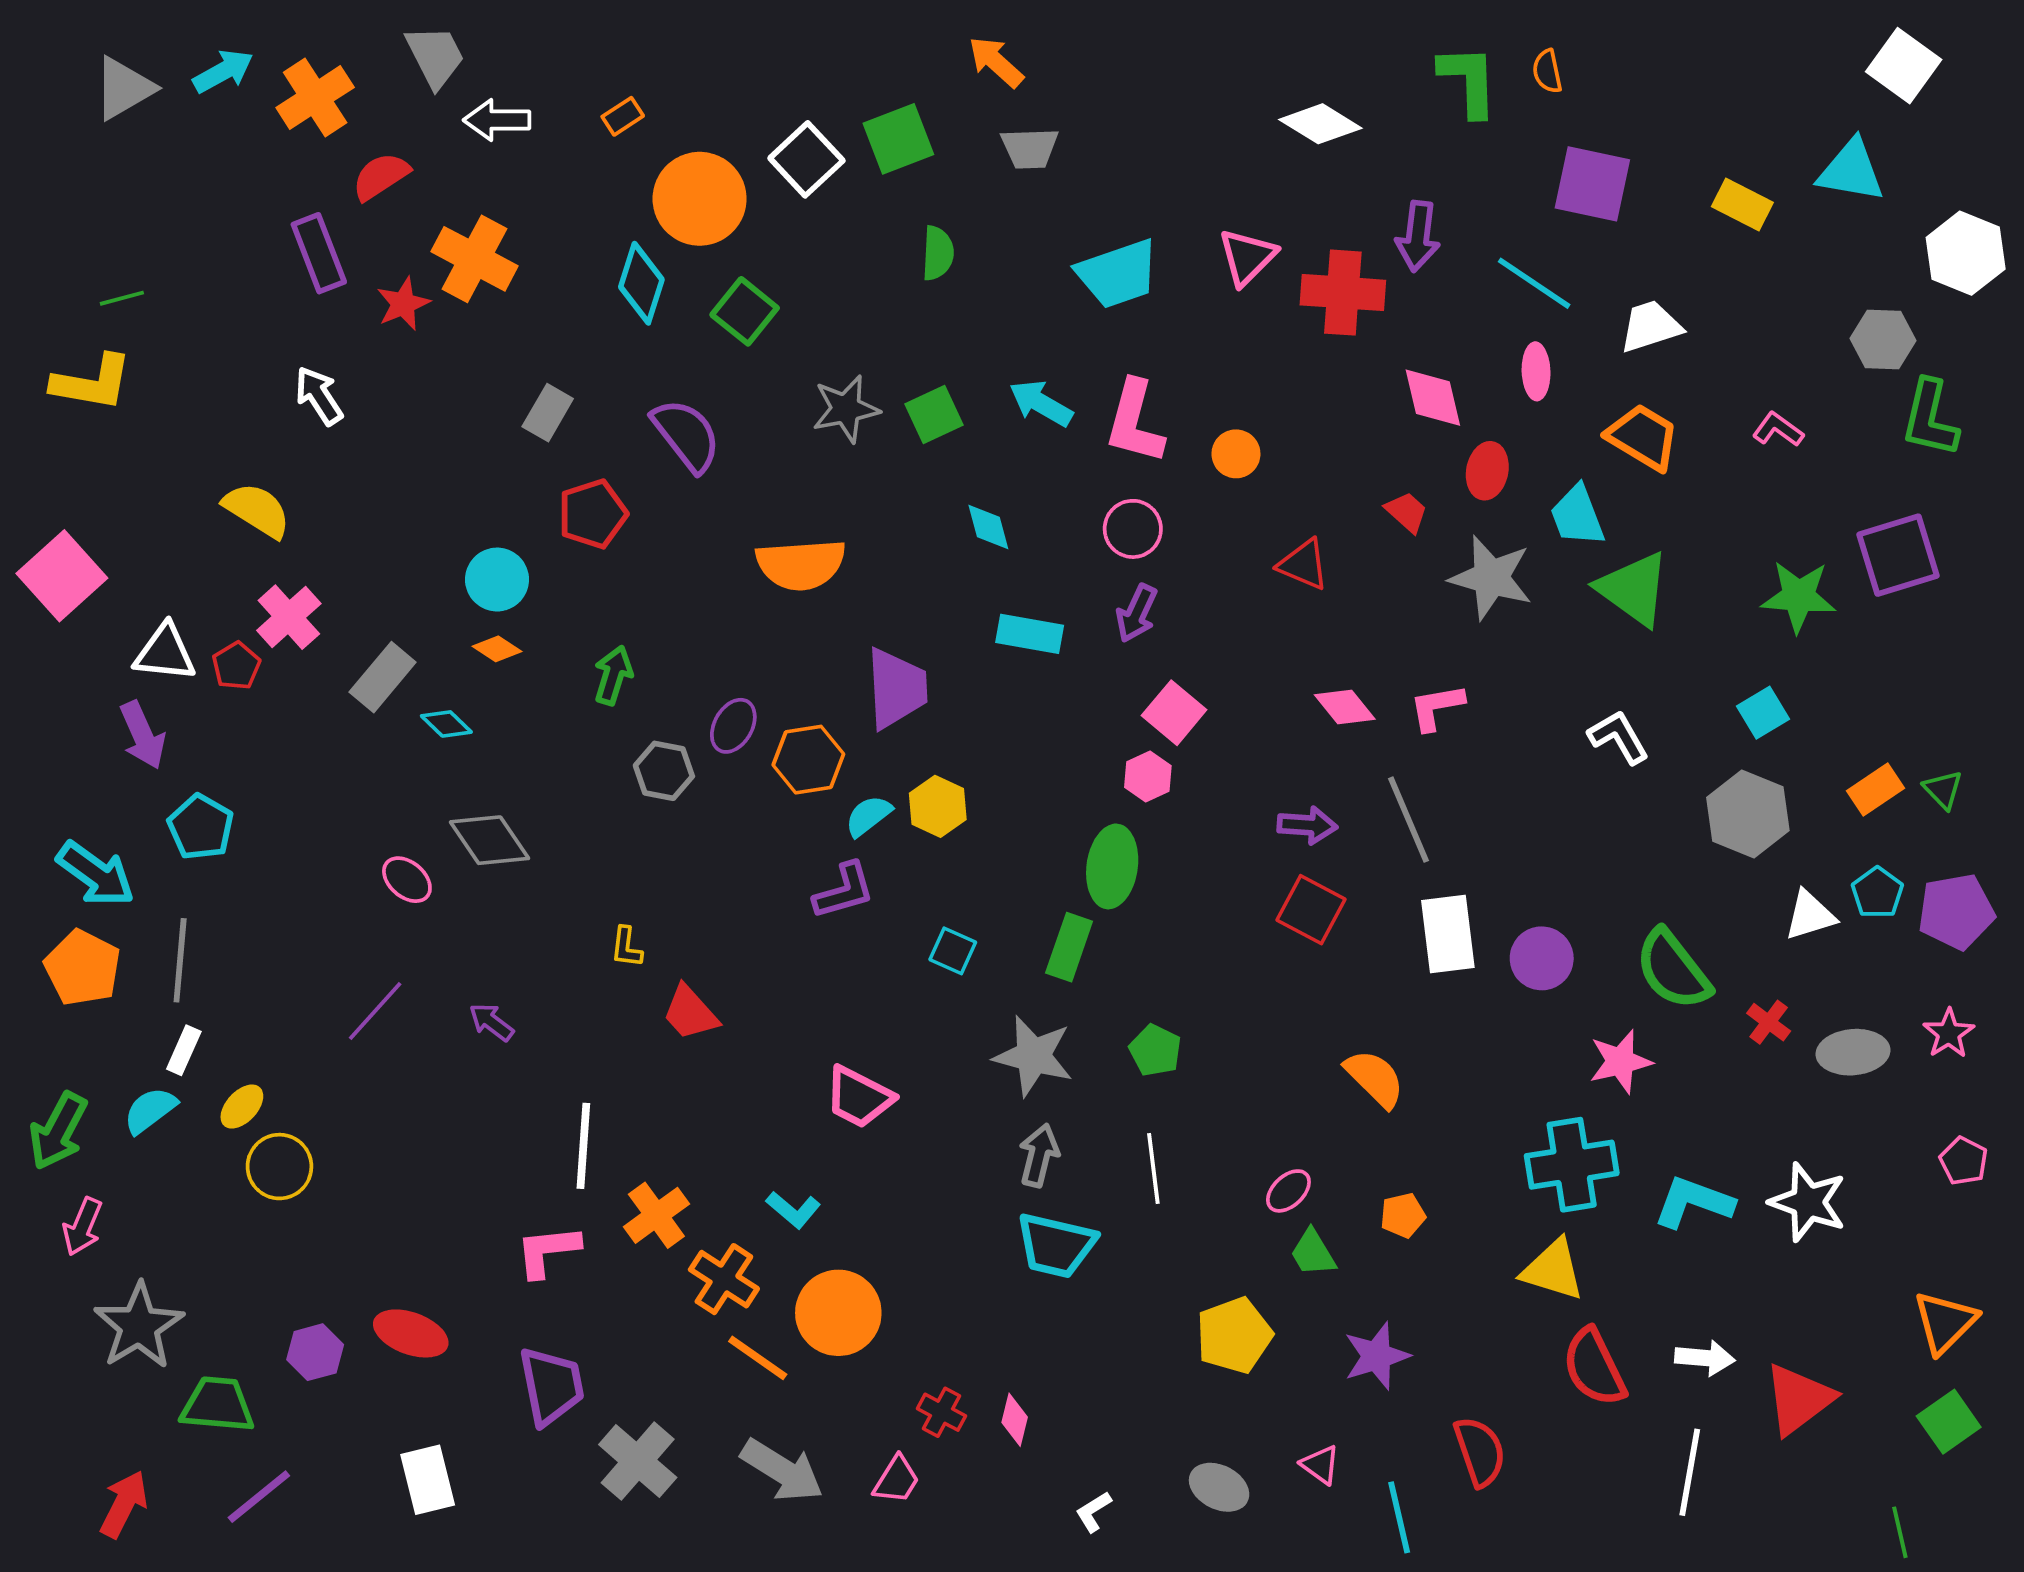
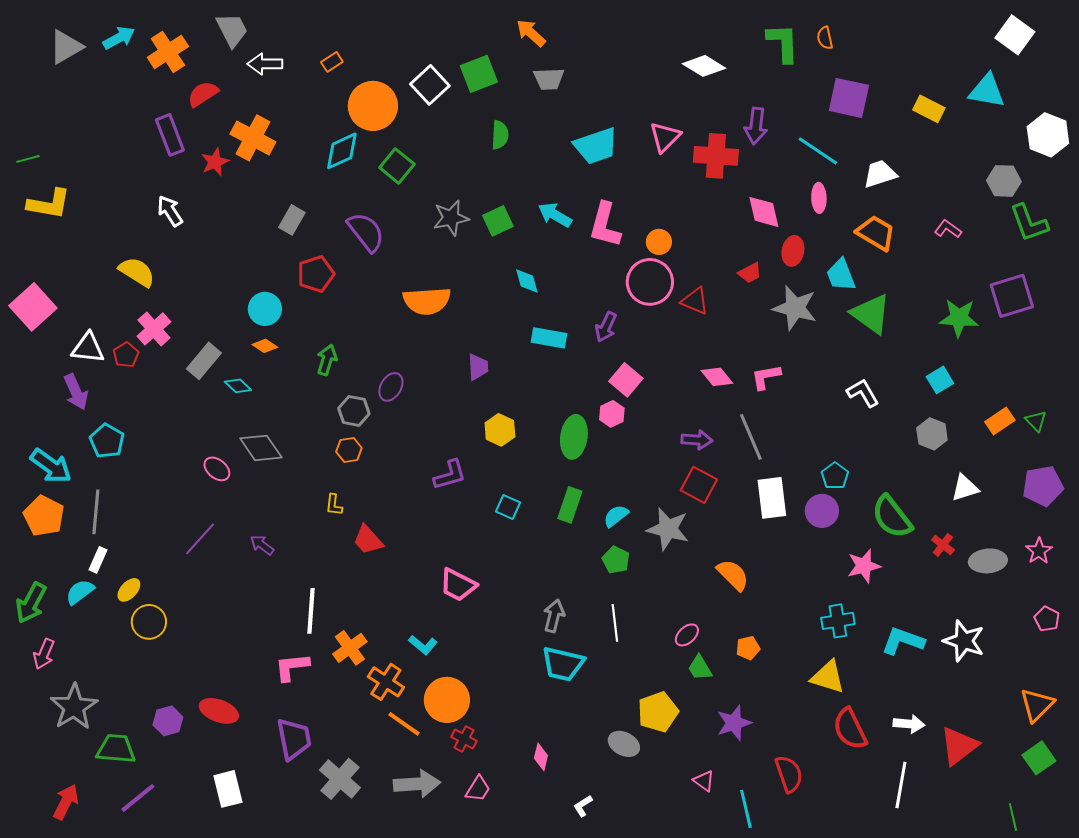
cyan diamond: (641, 283) -> (342, 151), turned 48
green line: (122, 298) -> (28, 159), moved
green L-shape: (1930, 418) -> (1029, 223), turned -33
red trapezoid: (1407, 512) -> (750, 273), turned 110
pink circle: (1133, 529) -> (650, 282), moved, size x1.5
purple trapezoid: (896, 688) -> (478, 367), size x0.6
orange hexagon: (808, 760) -> (349, 450), moved, size x0.7
gray hexagon: (1748, 814) -> (932, 434), size x0.7
cyan semicircle: (868, 816) -> (616, 516), moved
green ellipse: (1112, 866) -> (574, 437), moved
cyan pentagon: (1877, 893) -> (835, 476), moved
gray star: (1033, 1056) -> (668, 529), moved
cyan cross: (1572, 1165) -> (838, 621), size x0.7
red cross: (941, 1412) -> (464, 739), moved
gray arrow: (782, 1470) -> (417, 784), turned -36
gray ellipse: (1219, 1487) -> (624, 744), moved

